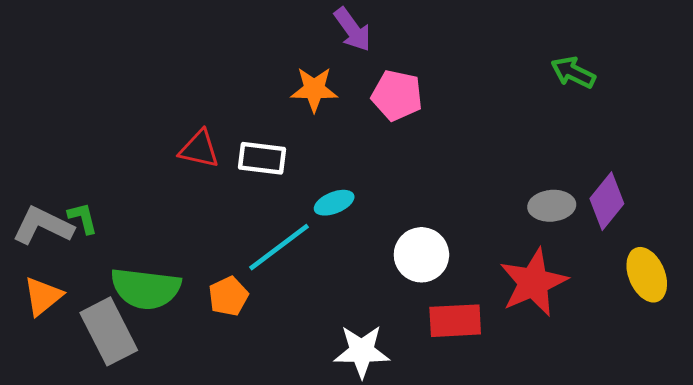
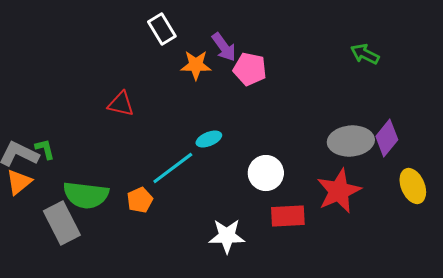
purple arrow: (352, 29) -> (224, 47), moved
white rectangle: (262, 158) -> (162, 29), moved, turned 52
gray ellipse: (552, 206) -> (351, 141), size x1.5
orange triangle: (43, 296) -> (19, 182), moved

